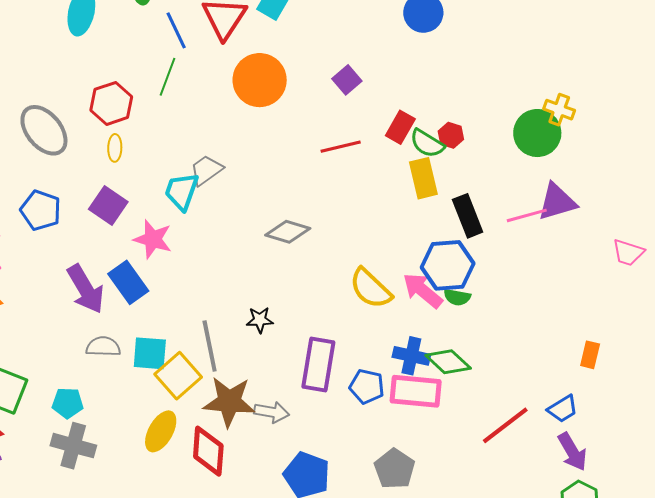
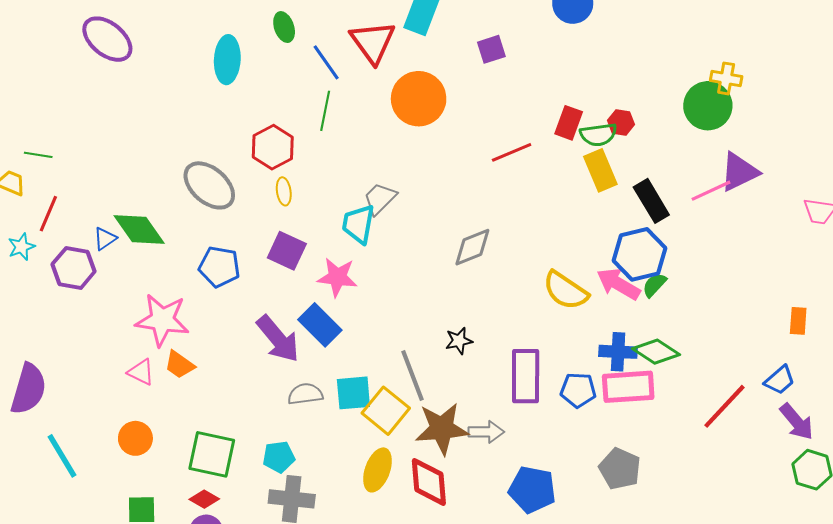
purple square: (347, 80) -> (491, 49), moved, turned 32
green semicircle: (427, 143) -> (598, 135), turned -30
gray diamond: (288, 232) -> (472, 247), turned -30
green semicircle: (457, 297) -> (654, 285), turned 132

